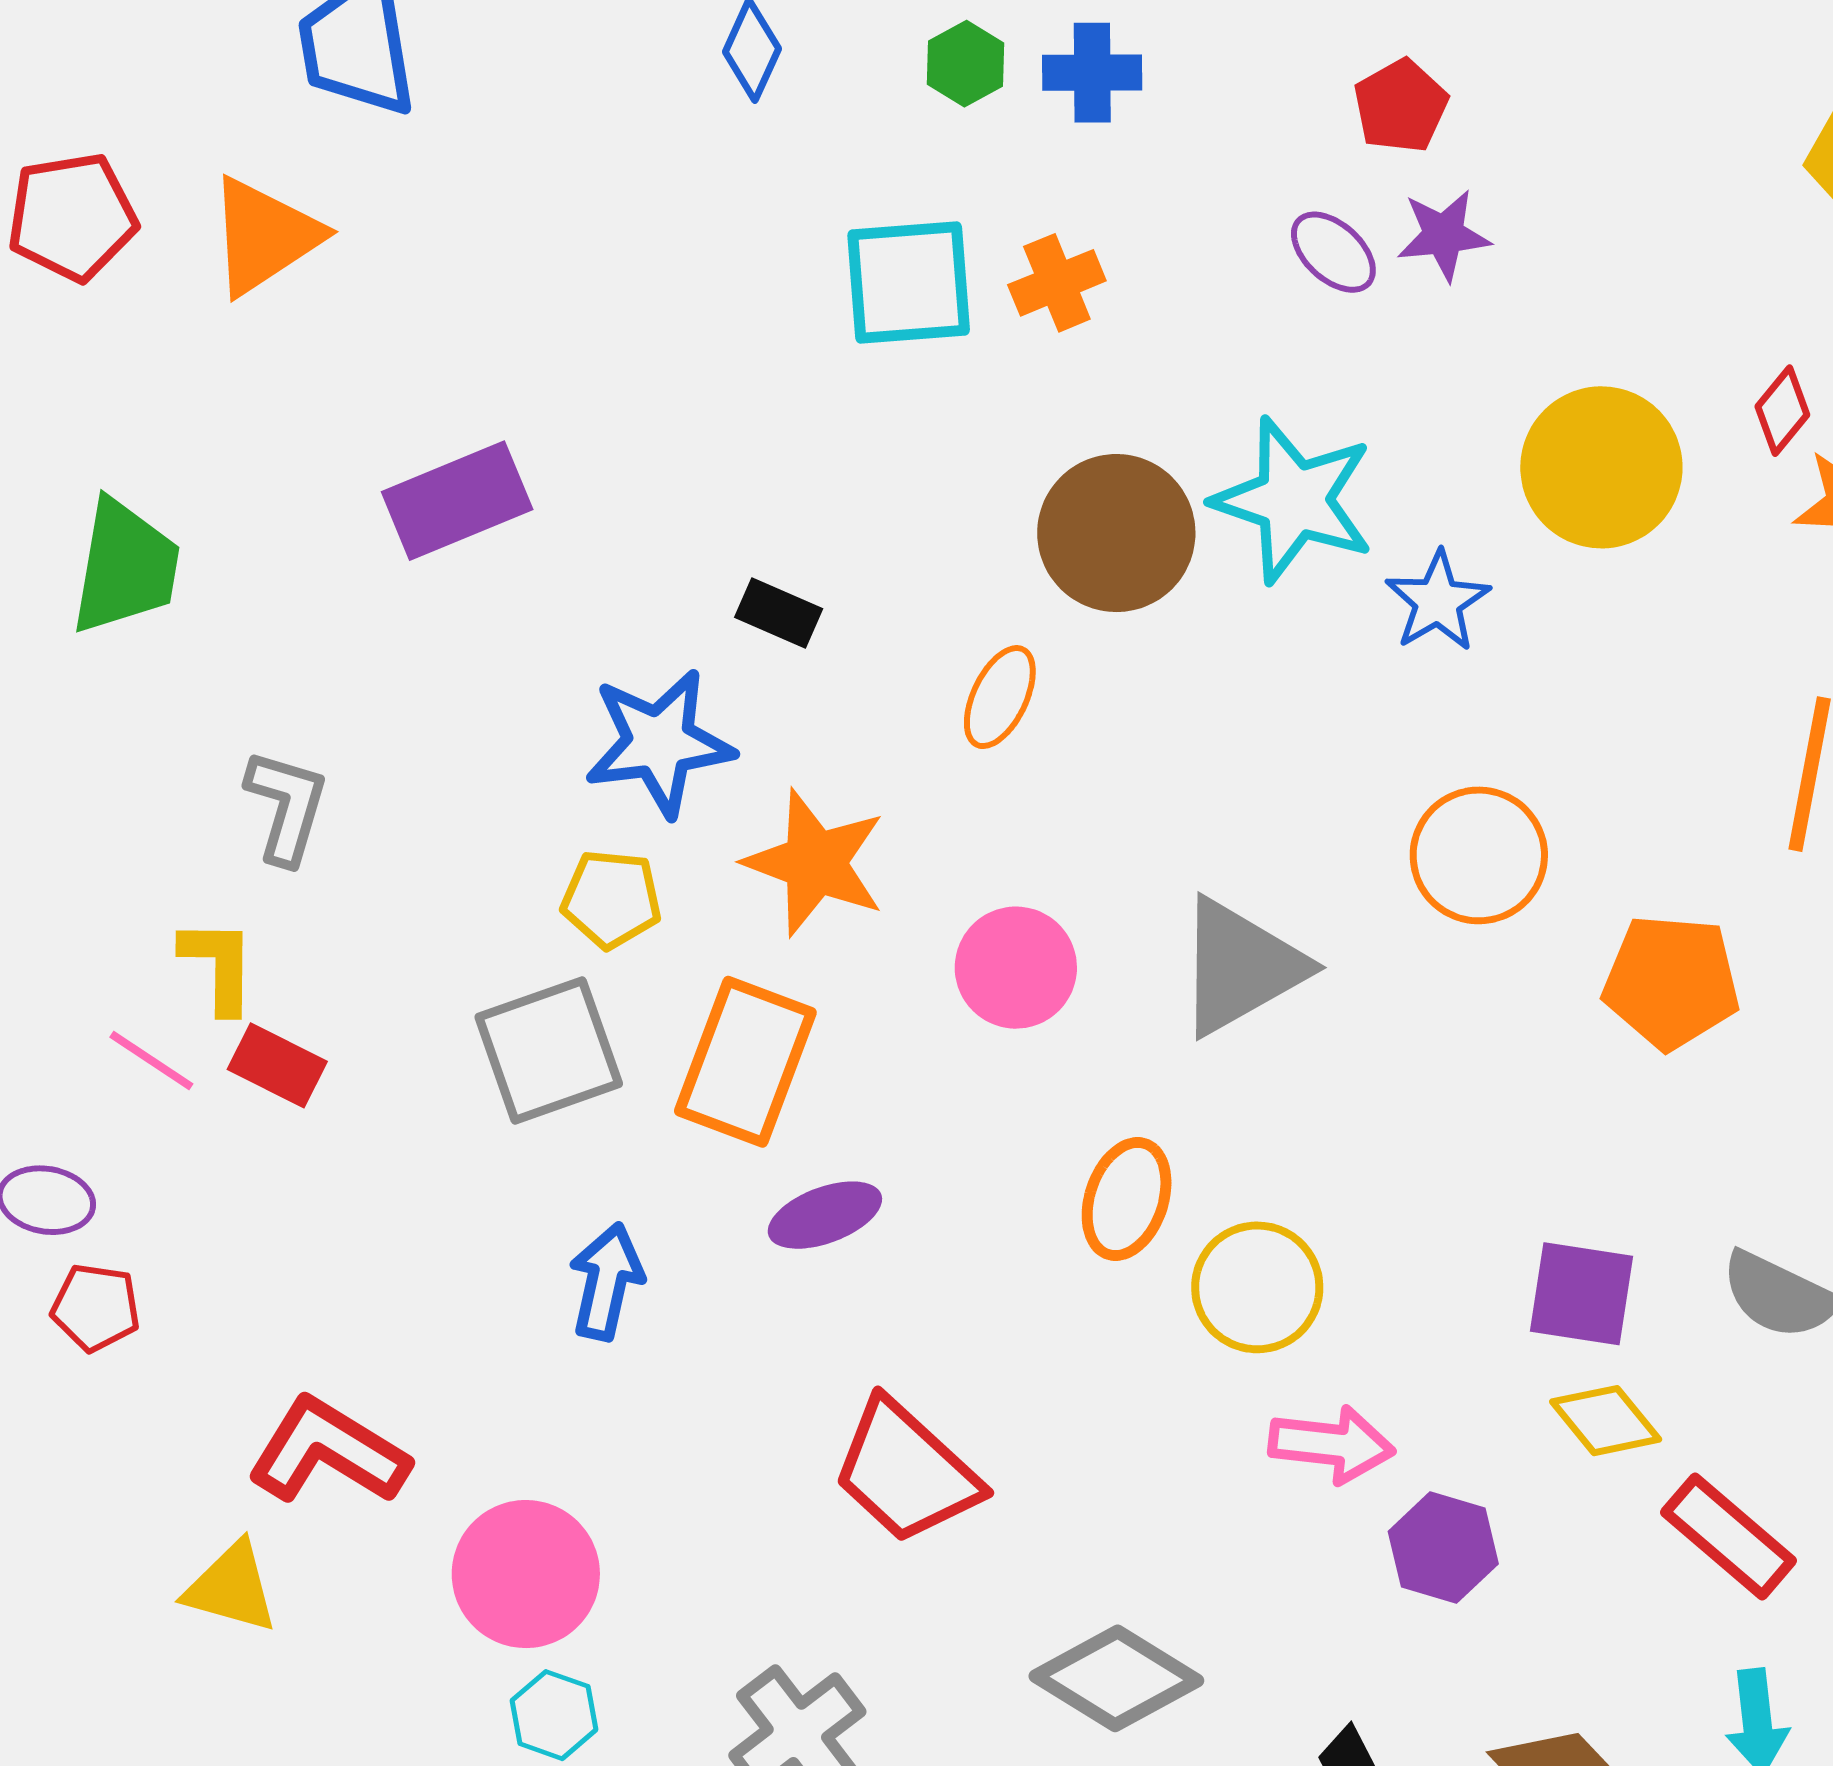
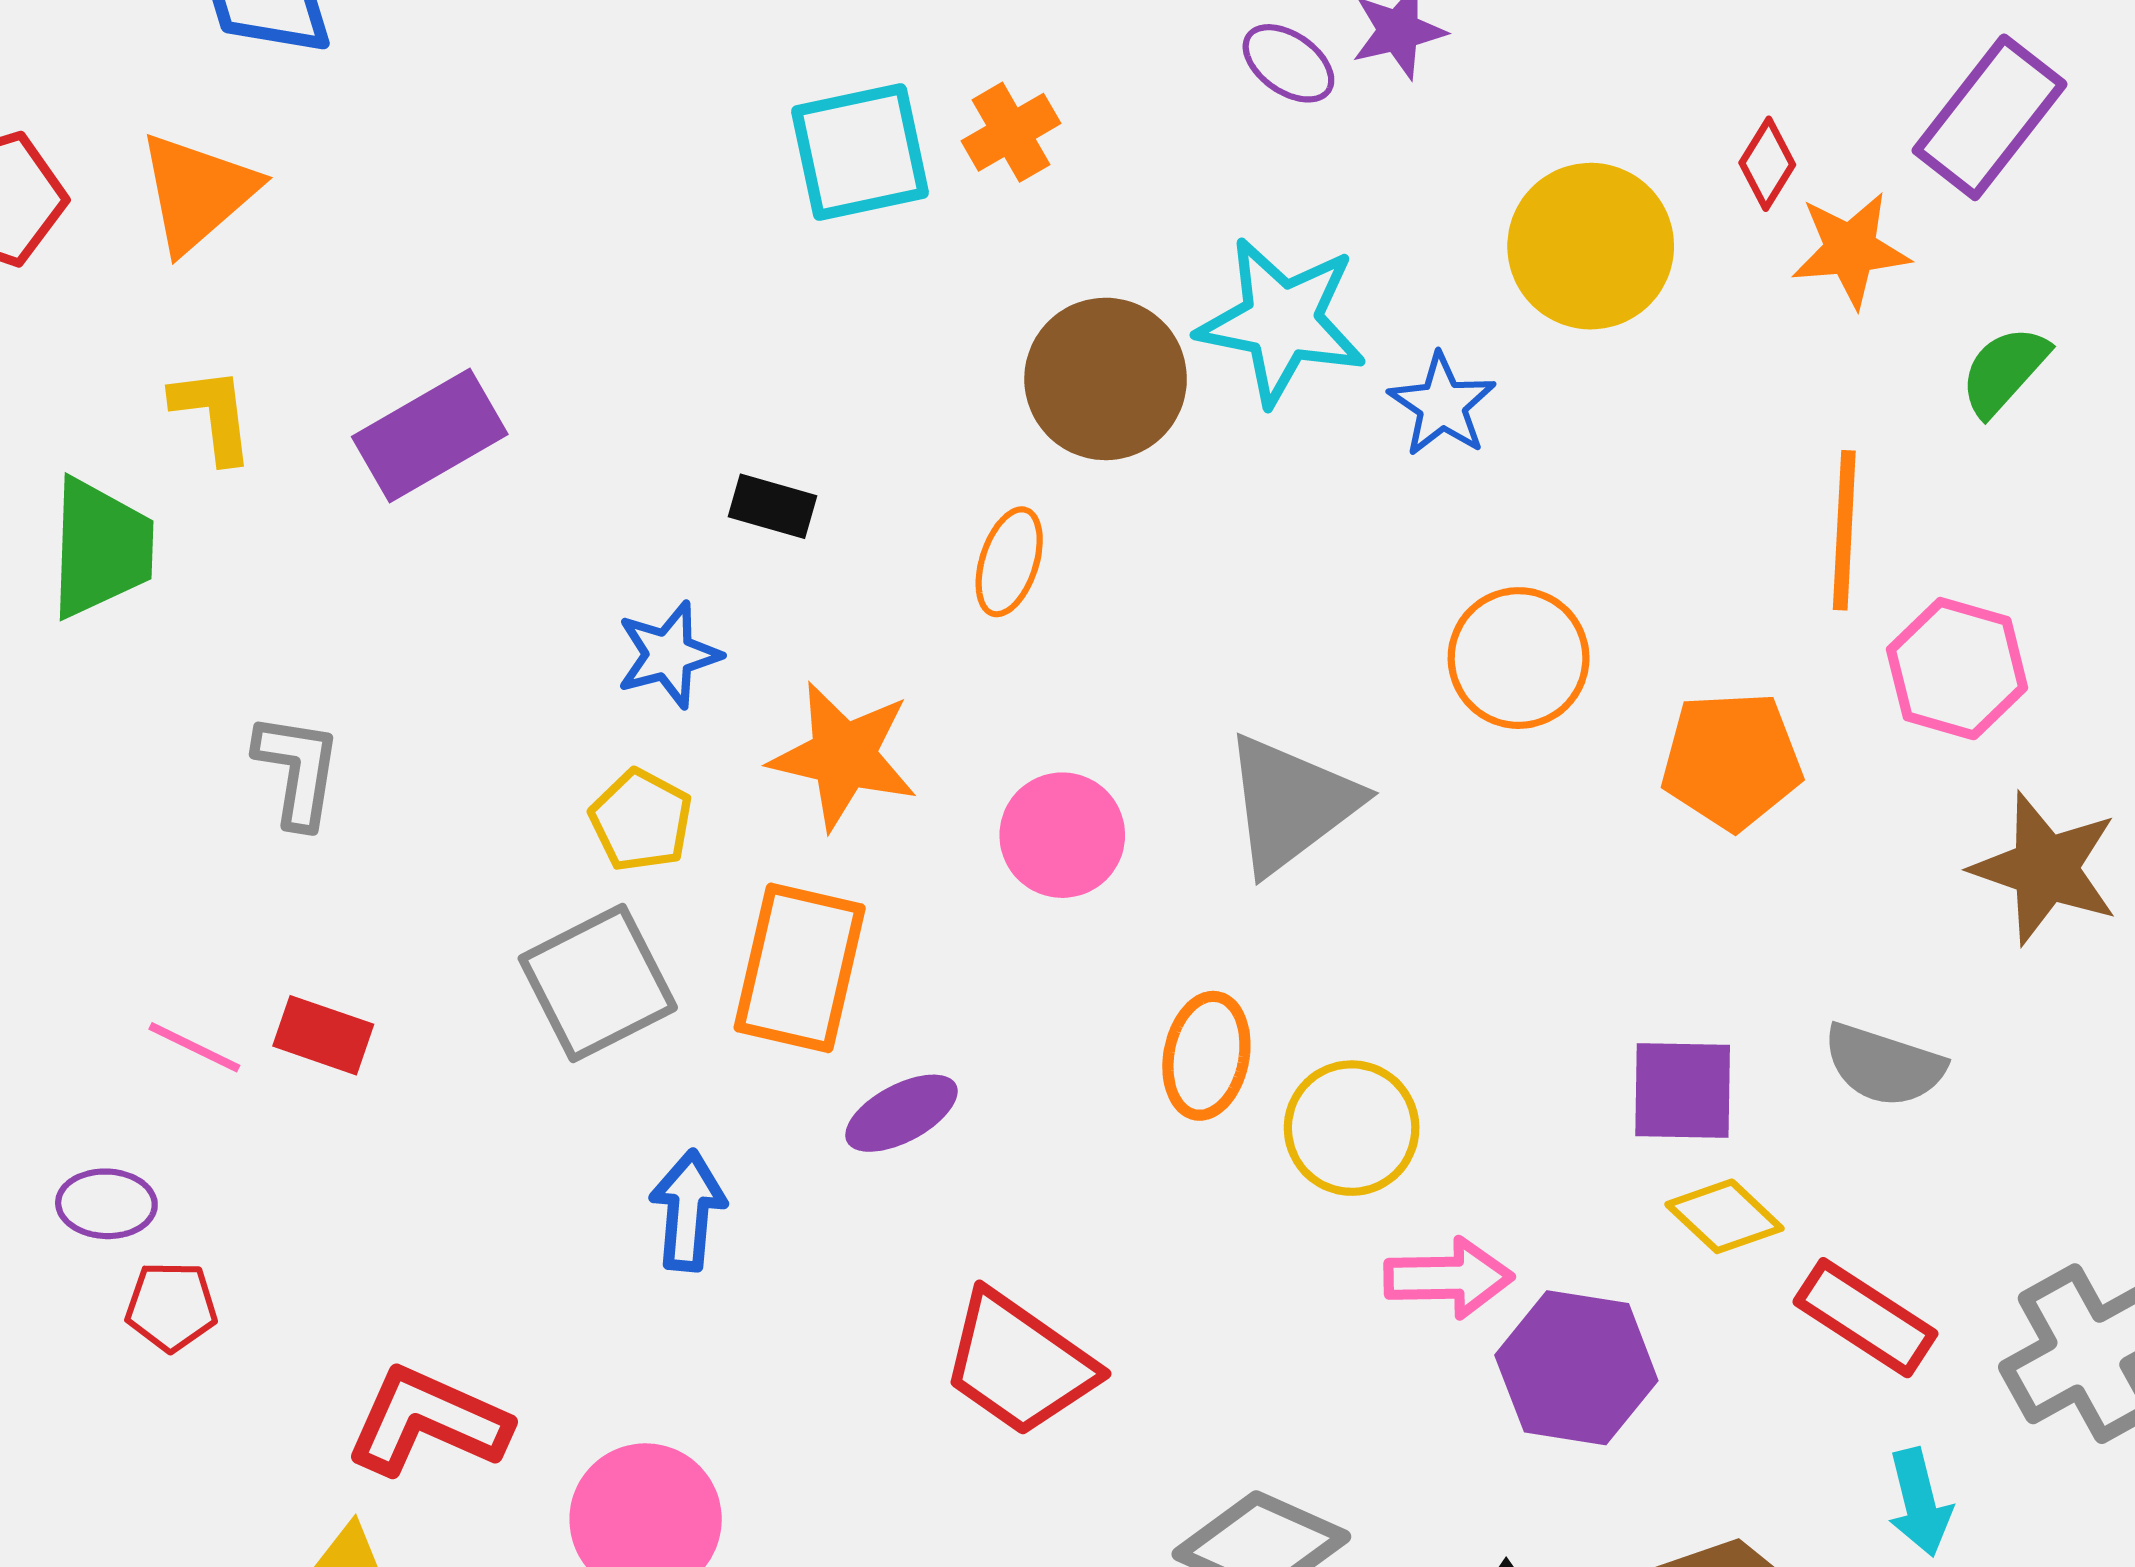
blue star: (659, 743) -> (669, 655), size x0.7
yellow pentagon: (611, 899) -> (641, 820), turned 30
yellow L-shape: (218, 966) -> (213, 415), moved
purple hexagon: (1443, 1548) -> (1576, 1368), size x1.4

